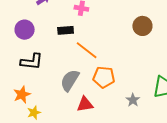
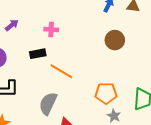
orange pentagon: (104, 77) -> (106, 93), moved

